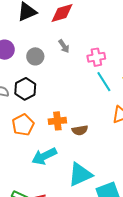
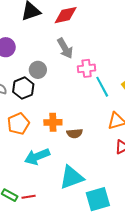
gray arrow: (64, 46) -> (65, 48), size x1.5
gray circle: (35, 56) -> (38, 70), moved
pink cross: (96, 57) -> (87, 68), moved

